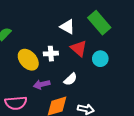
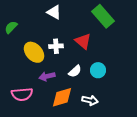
white triangle: (67, 27) -> (54, 12), moved
cyan circle: (100, 59) -> (98, 70), moved

